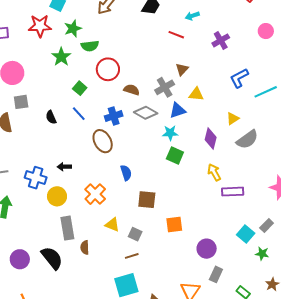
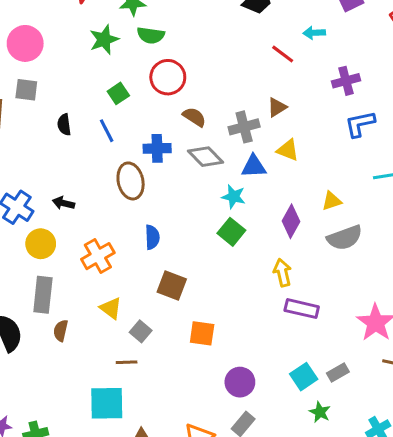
blue L-shape: (239, 78) -> (360, 124), moved

